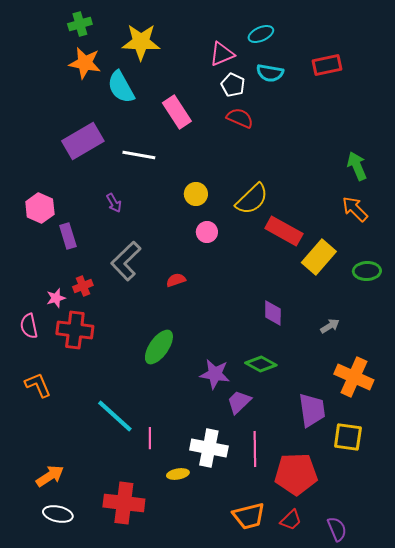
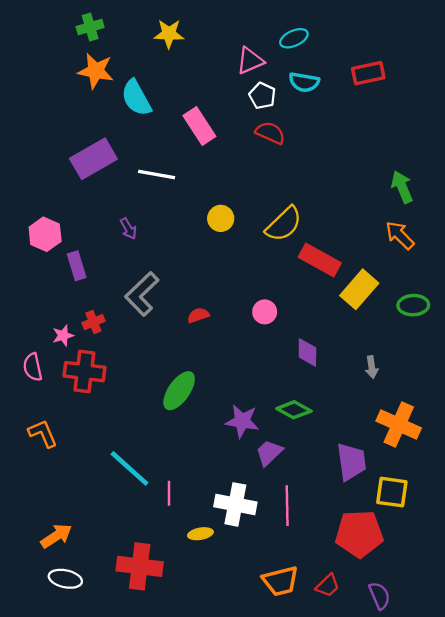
yellow star: (141, 42) -> (169, 34), moved, size x0.7
pink circle: (207, 232) -> (265, 312), moved
gray arrow: (330, 326) -> (372, 367), turned 114
red pentagon: (296, 474) -> (359, 534), moved

